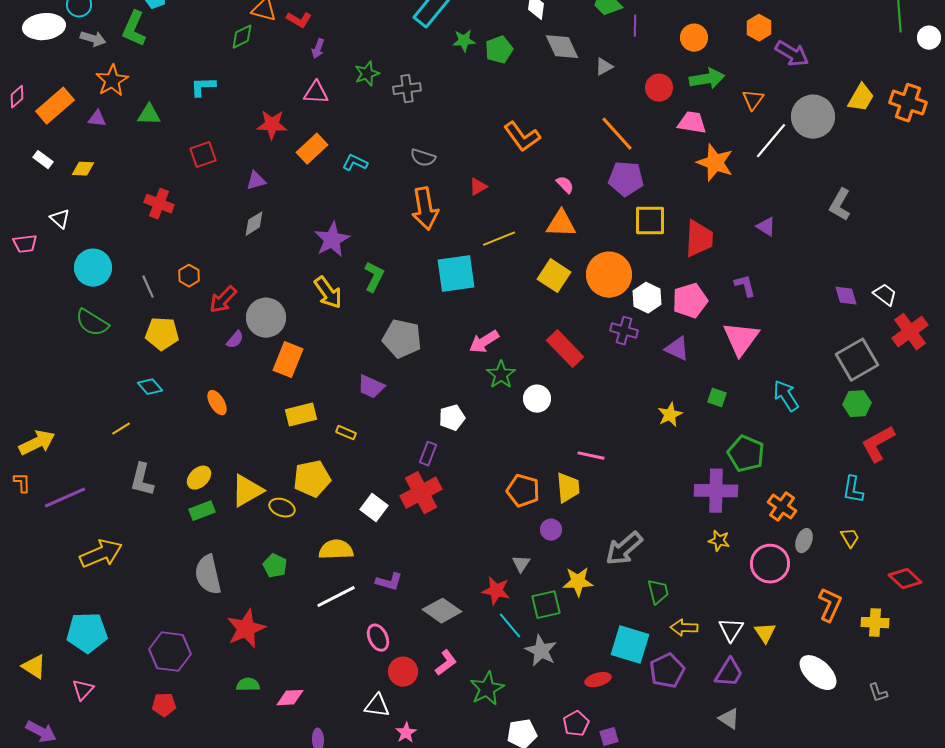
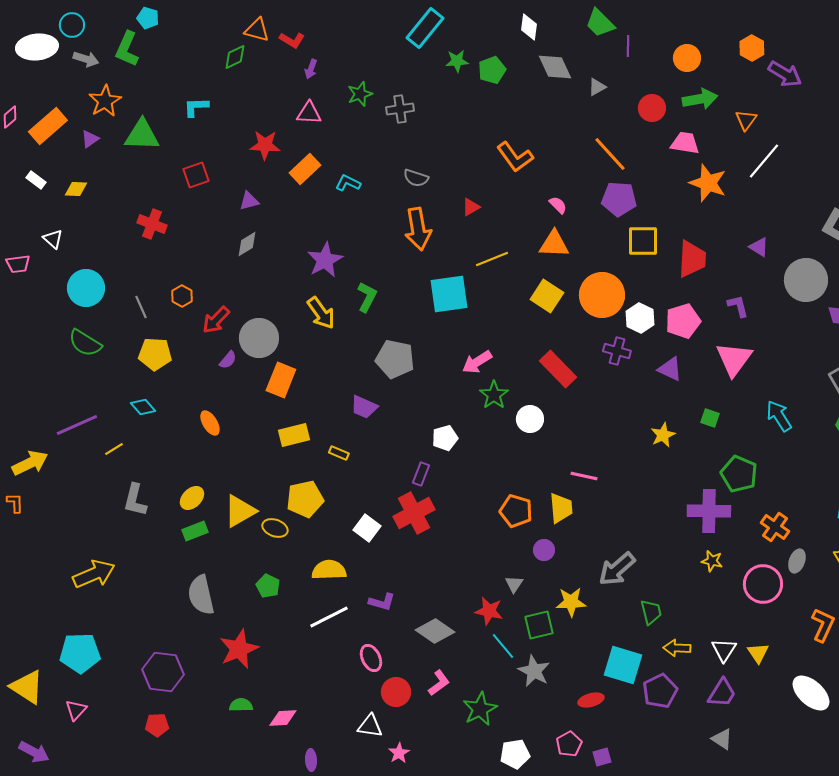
green triangle: (149, 115) -> (142, 135), size x1.5
gray circle: (813, 117) -> (806, 280), moved
purple triangle: (97, 119) -> (90, 139), turned -42
purple line: (65, 498) -> (77, 425), moved
yellow triangle: (34, 667) -> (27, 687), size x1.4

